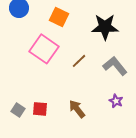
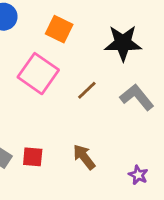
purple star: (116, 101) -> (138, 175), moved

